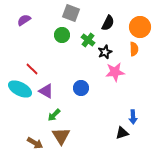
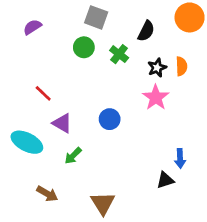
orange circle: (140, 27) -> (190, 17), moved
black star: (105, 52) -> (157, 68), moved
pink star: (115, 72) -> (156, 97), turned -30
cyan ellipse: (20, 89) -> (27, 142), moved
brown triangle: (61, 136) -> (103, 203), moved

